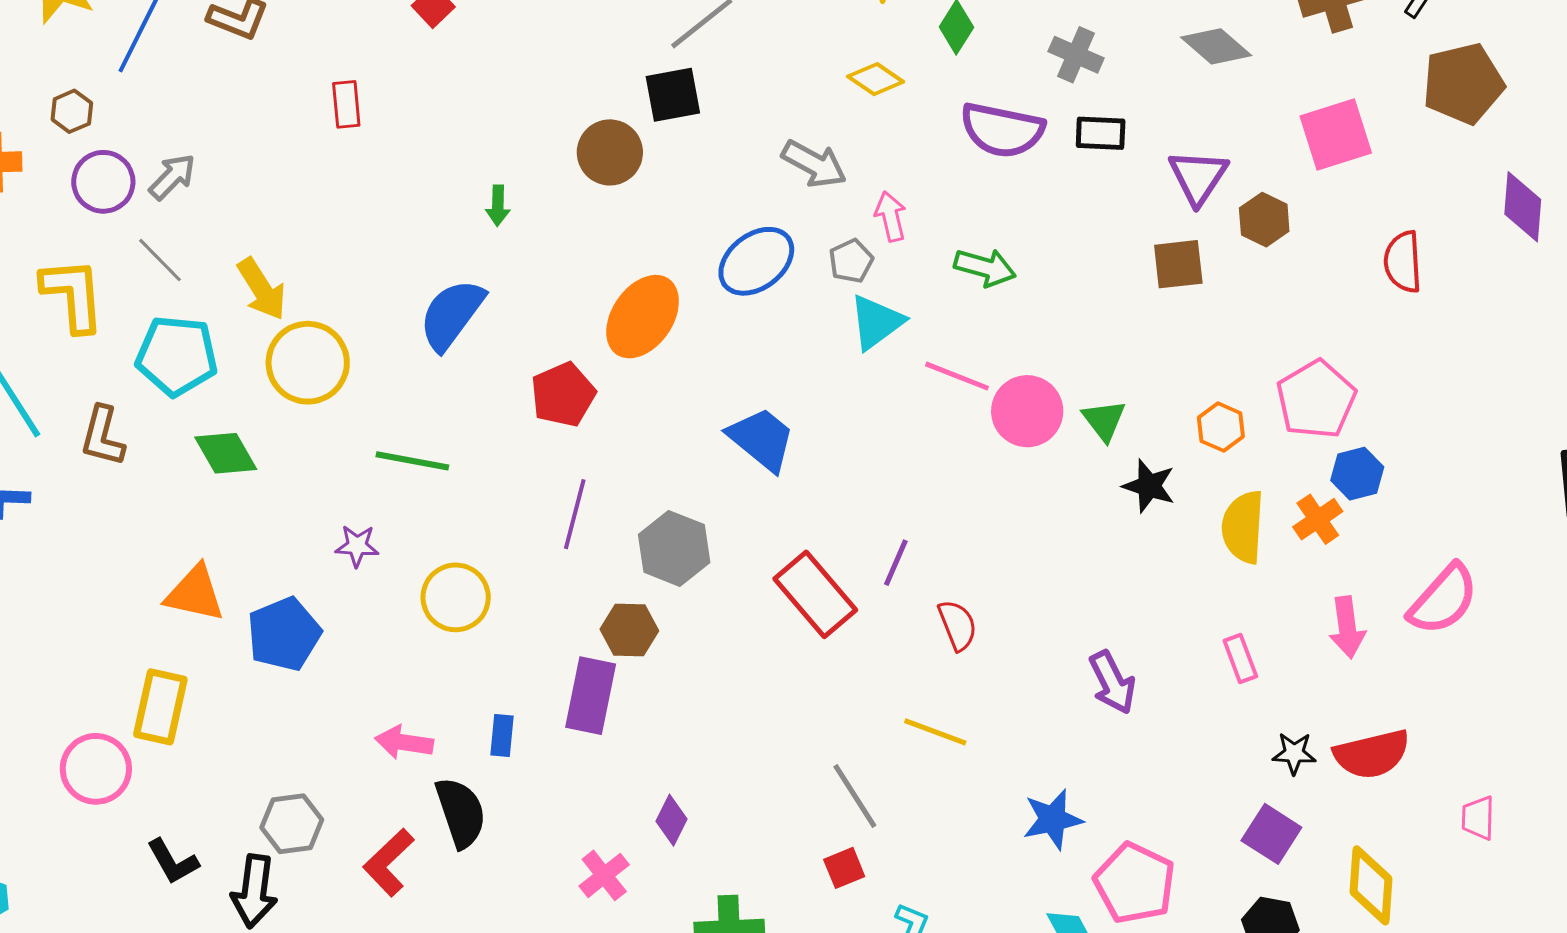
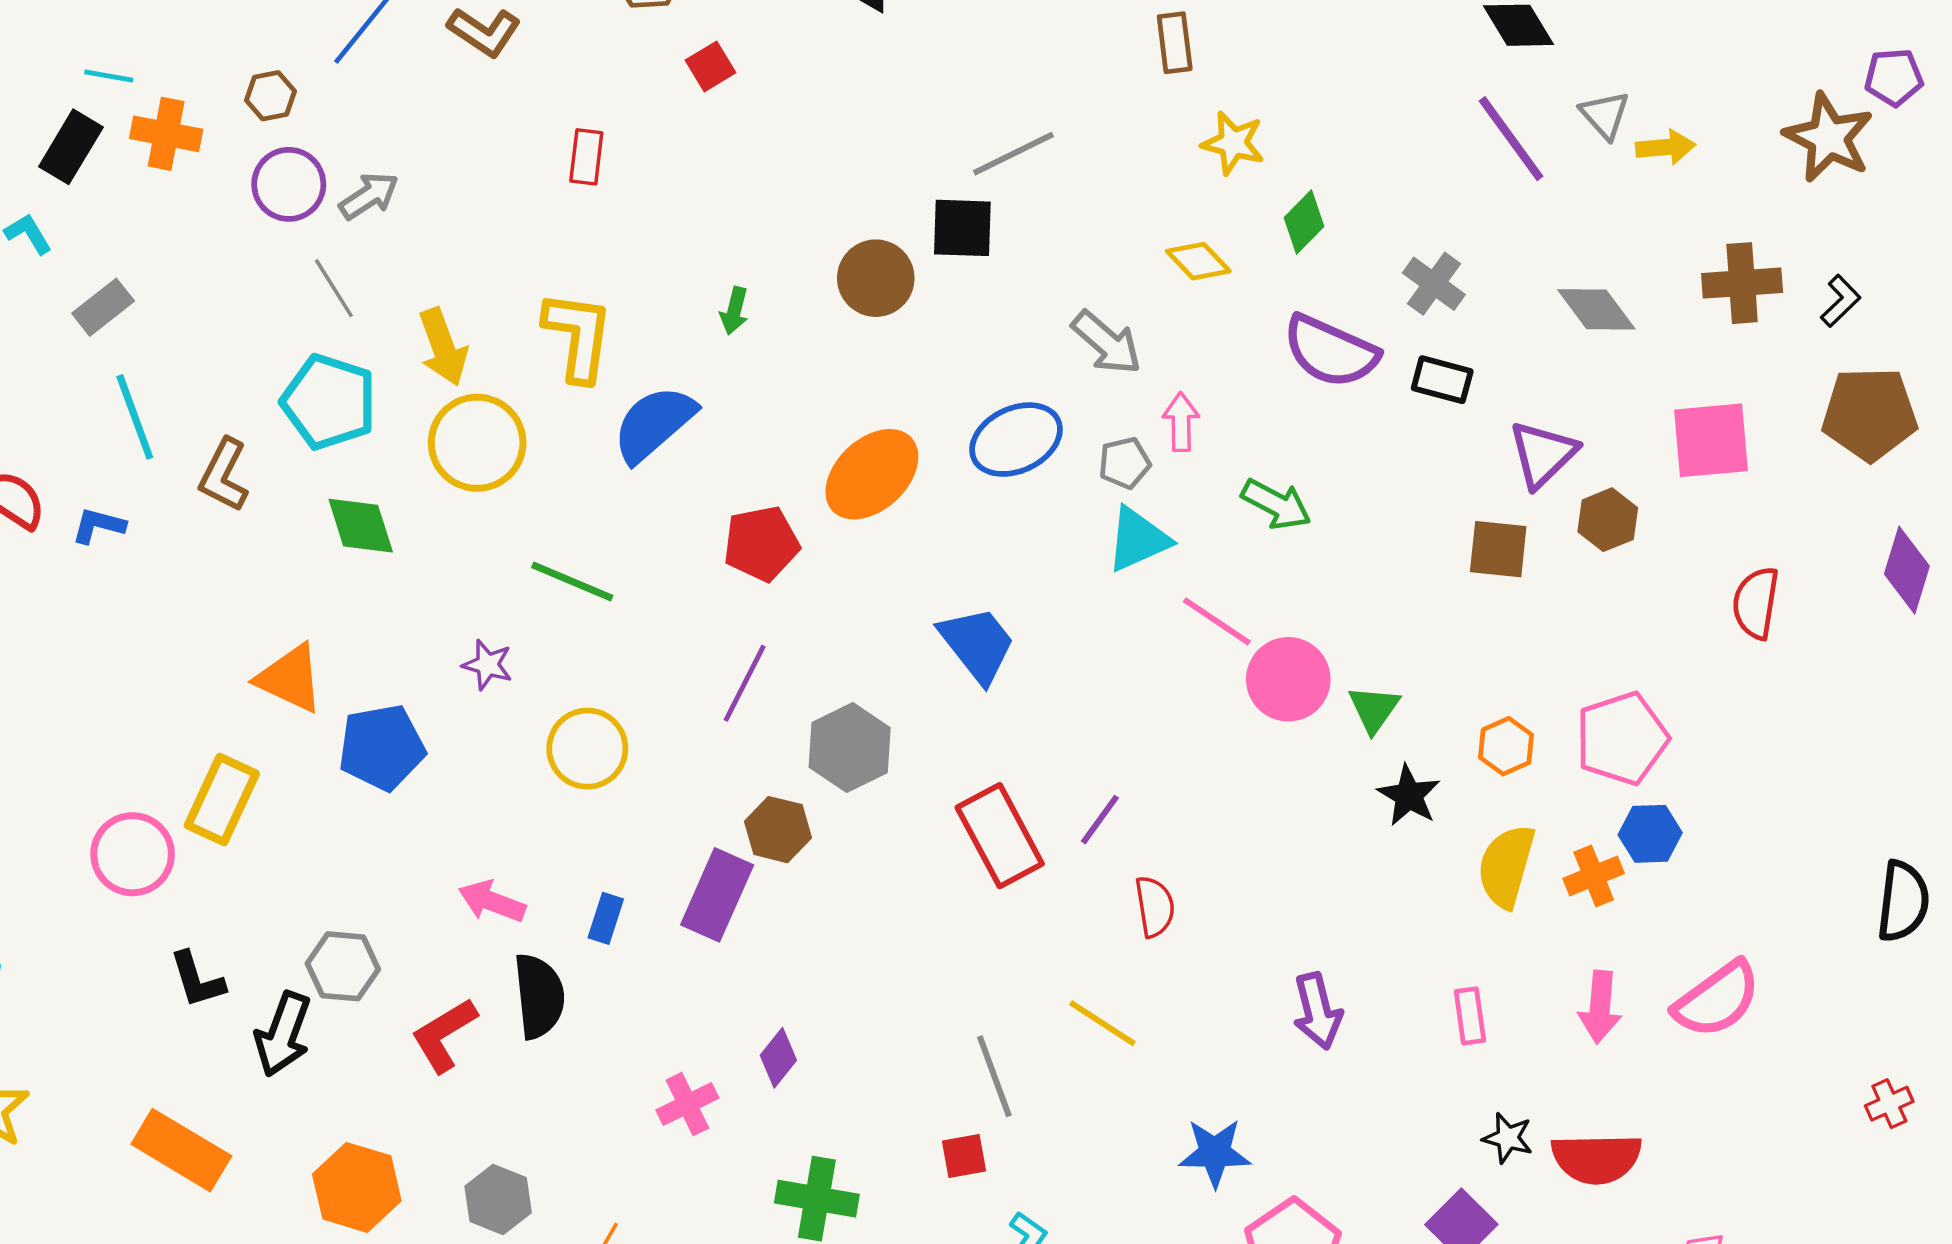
yellow L-shape: (73, 295) -> (578, 336), moved

